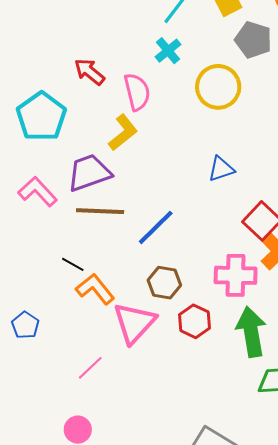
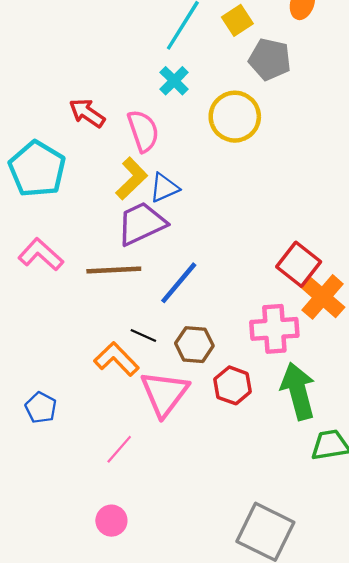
blue triangle: (221, 169) -> (164, 188), moved
purple trapezoid: (89, 173) -> (141, 224), moved
black line: (73, 264) -> (143, 335), moved

